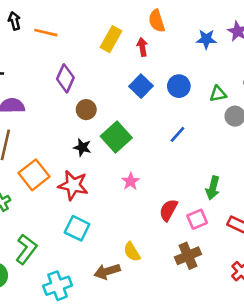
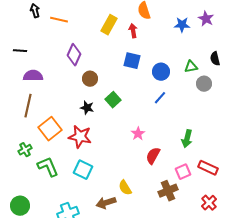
blue square: (141, 86) -> (132, 61), turned -30
blue circle: (179, 86) -> (161, 72), moved
green square: (116, 137) -> (113, 100), size x0.7
pink star: (131, 181) -> (138, 134), moved
pink square: (197, 219) -> (183, 172), moved
green L-shape: (26, 249) -> (48, 167), moved, turned -60

